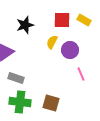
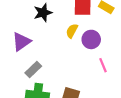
gray rectangle: (16, 78) -> (33, 69), turned -63

